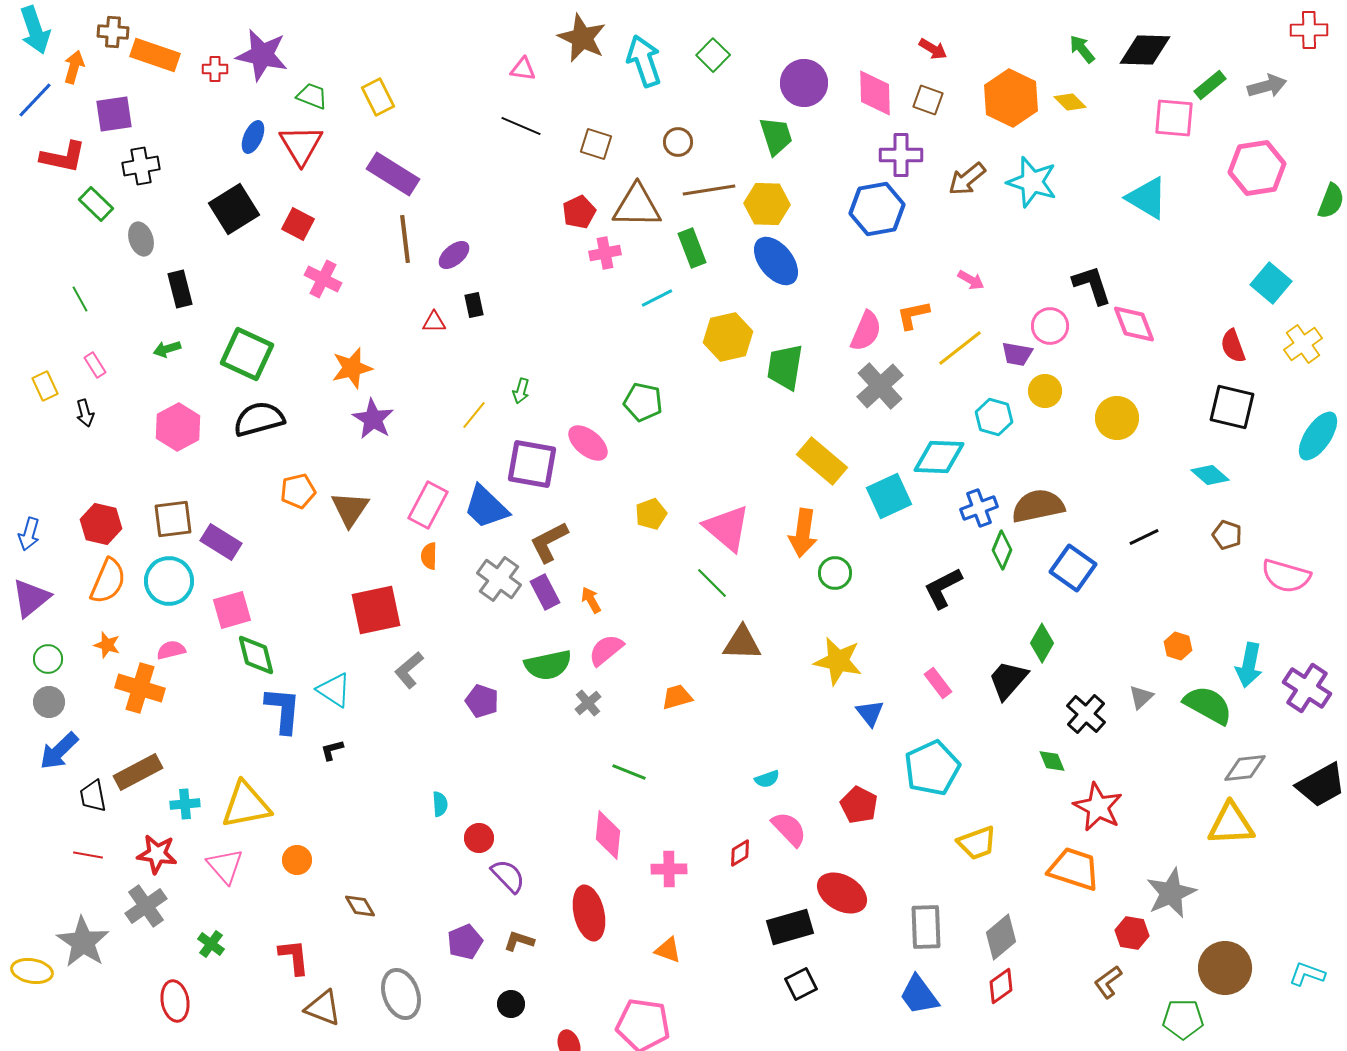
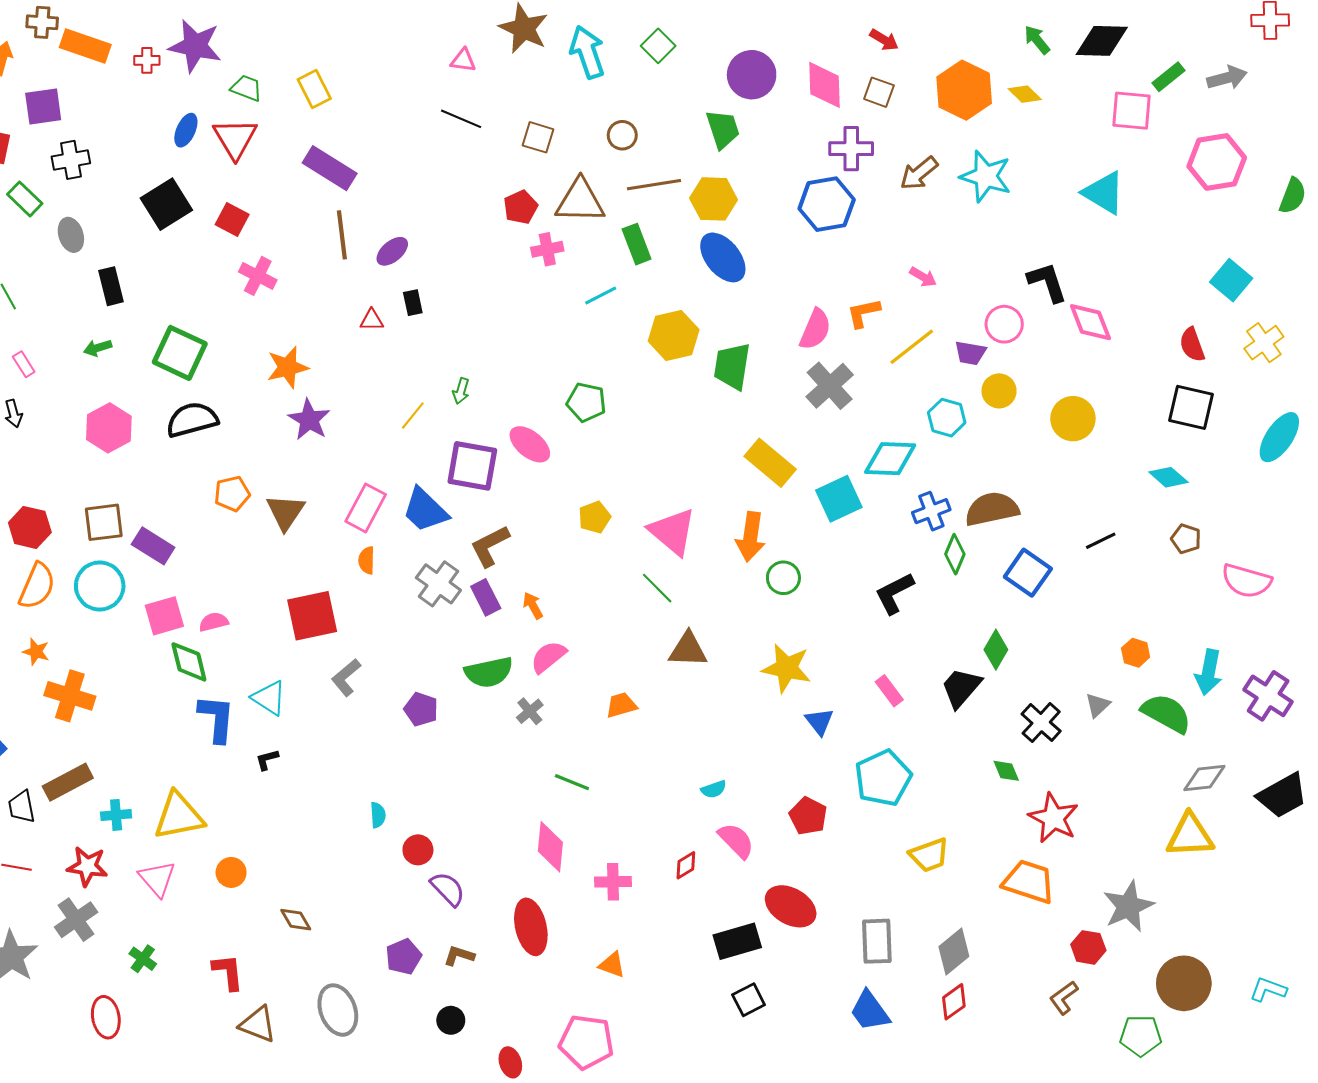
pink semicircle: (171, 650) -> (214, 622), moved

